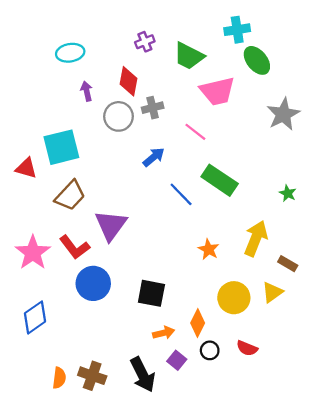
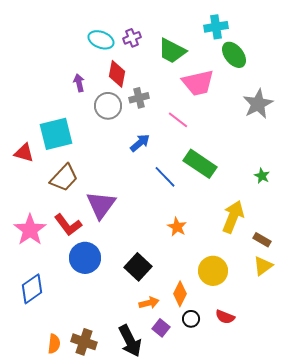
cyan ellipse: (70, 53) -> (101, 40), moved, turned 30
orange star: (209, 249) -> (177, 227), moved
yellow triangle: (272, 292) -> (263, 266), moved
black square: (151, 293) -> (138, 267), turned 32

